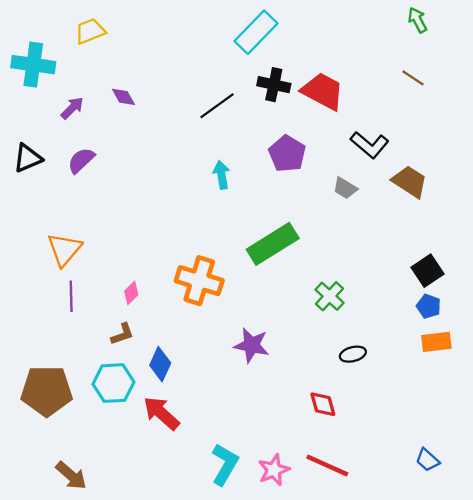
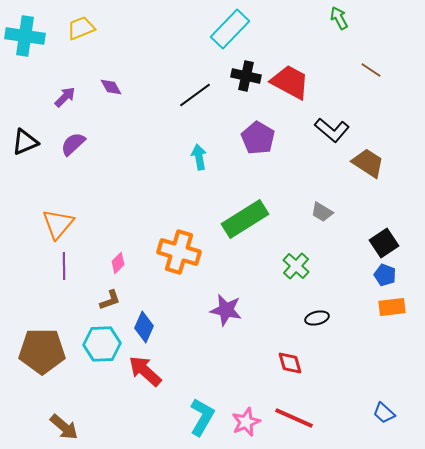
green arrow: (417, 20) -> (339, 18), moved
cyan cross: (33, 65) -> (25, 36), moved
gray trapezoid: (345, 188) -> (322, 212), moved

